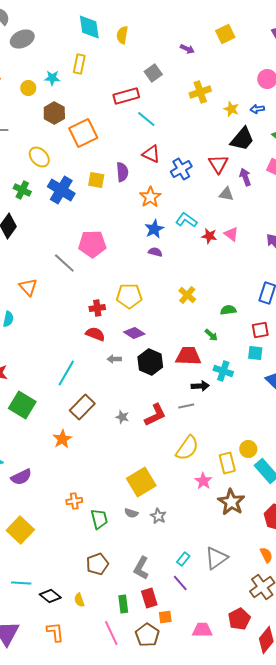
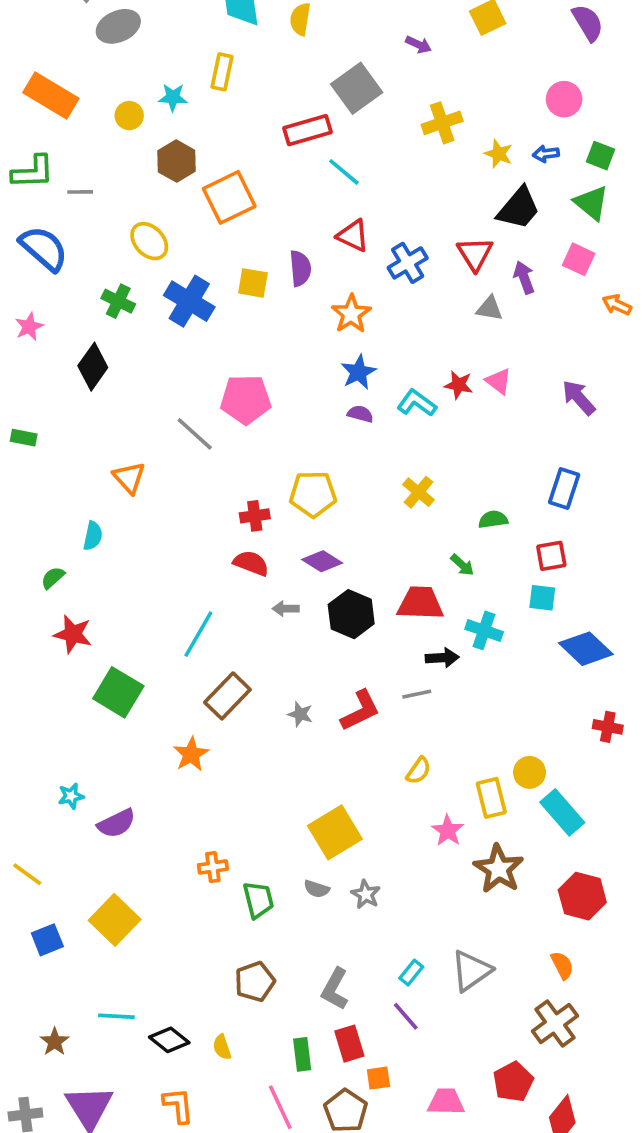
gray square: (153, 73) -> (357, 88), size x1.5
cyan L-shape: (186, 220) -> (417, 403), moved
yellow semicircle: (187, 448) -> (419, 771), size x0.6

